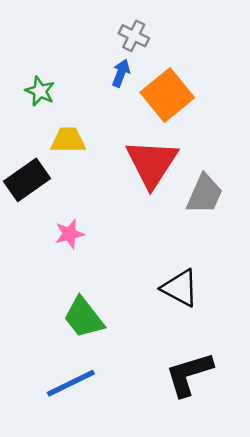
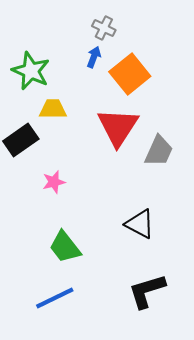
green star: (40, 91) -> (31, 71), size x1.6

